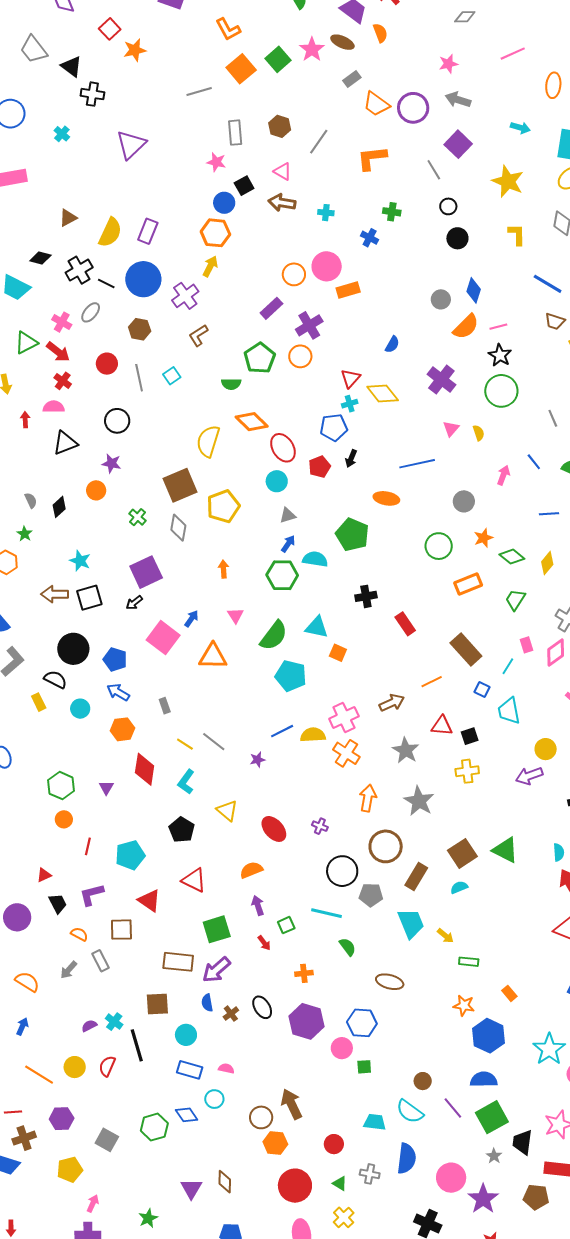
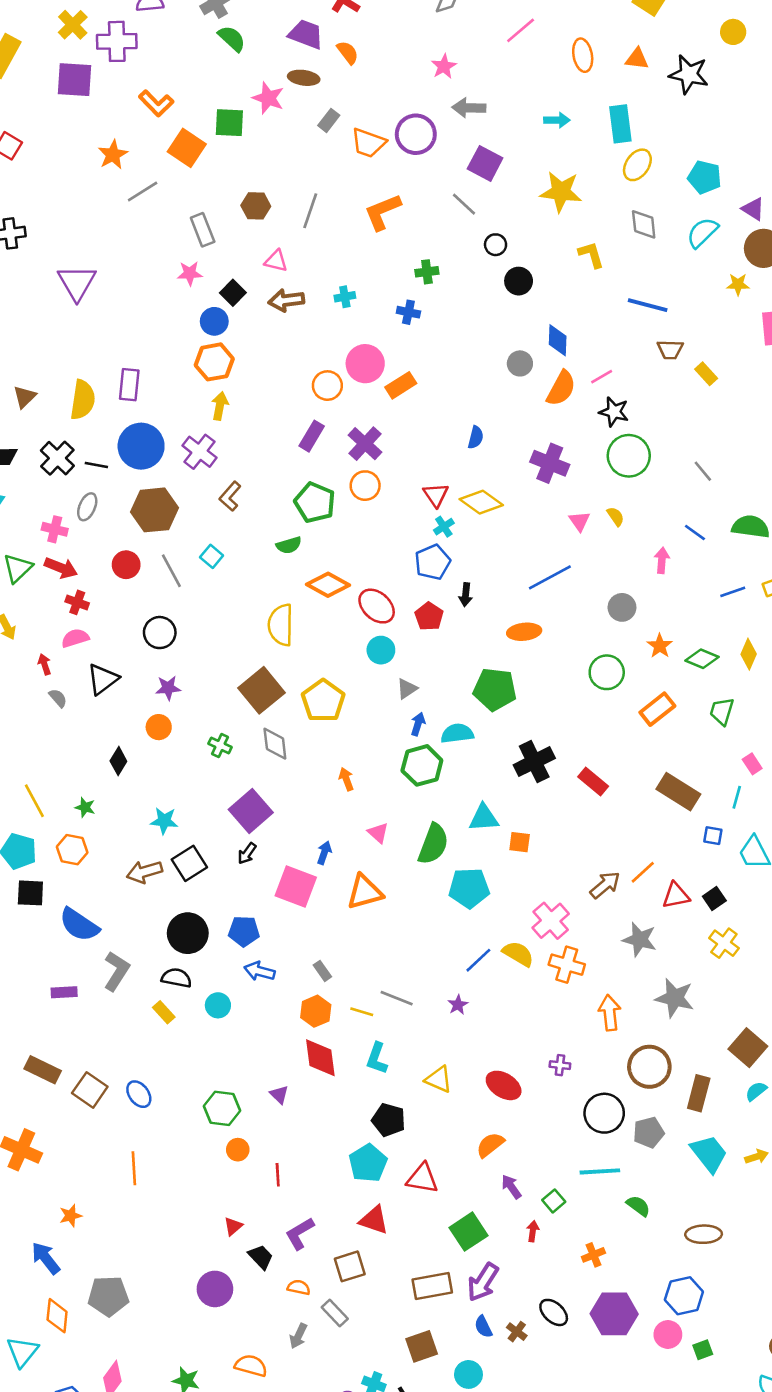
orange star: (135, 50) -> (113, 155), moved
green square: (278, 59) -> (229, 123), turned -30
brown hexagon: (140, 329) -> (154, 510), size x1.6
gray semicircle: (31, 500) -> (58, 698), moved
black cross: (366, 596) -> (534, 762), size x1.4
orange line: (432, 682) -> (643, 872), moved
orange hexagon: (122, 729) -> (316, 1011), moved
yellow semicircle: (313, 735) -> (518, 954), turned 50
yellow cross: (467, 771) -> (724, 943), turned -30
cyan pentagon: (130, 855) -> (368, 1163), moved
yellow arrow: (445, 936) -> (757, 1157), turned -42
red arrow: (264, 943) -> (533, 1231), turned -119

